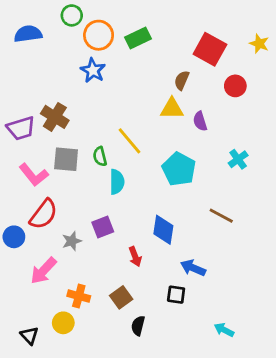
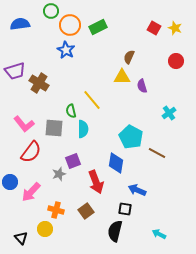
yellow star: (259, 44) -> (175, 28), moved
red square: (210, 49) -> (154, 28), moved, size x0.6
red circle: (235, 86) -> (176, 61), moved
purple trapezoid: (21, 128) -> (15, 71), moved
gray square: (66, 159) -> (54, 128), moved
cyan pentagon: (179, 169) -> (131, 137), moved
blue circle: (14, 237) -> (10, 182), moved
gray star: (72, 241) -> (59, 174), moved
red arrow: (135, 257) -> (96, 182), size x1.6
black semicircle: (138, 326) -> (115, 231), moved, size x1.5

